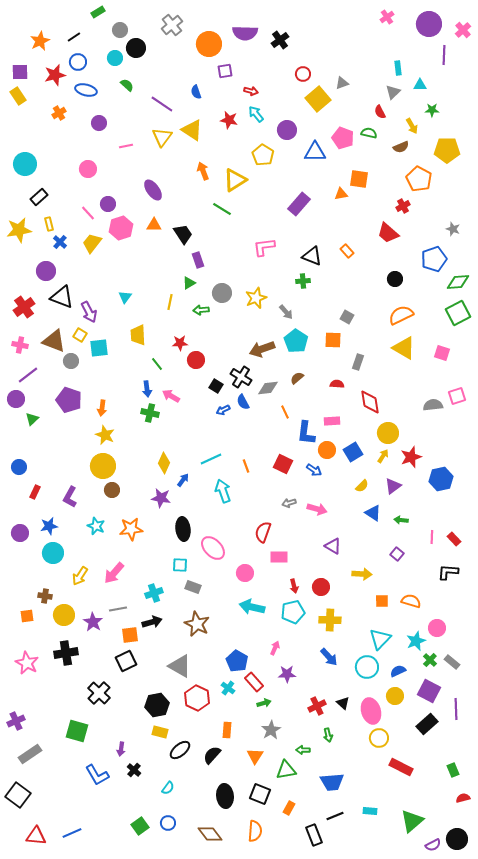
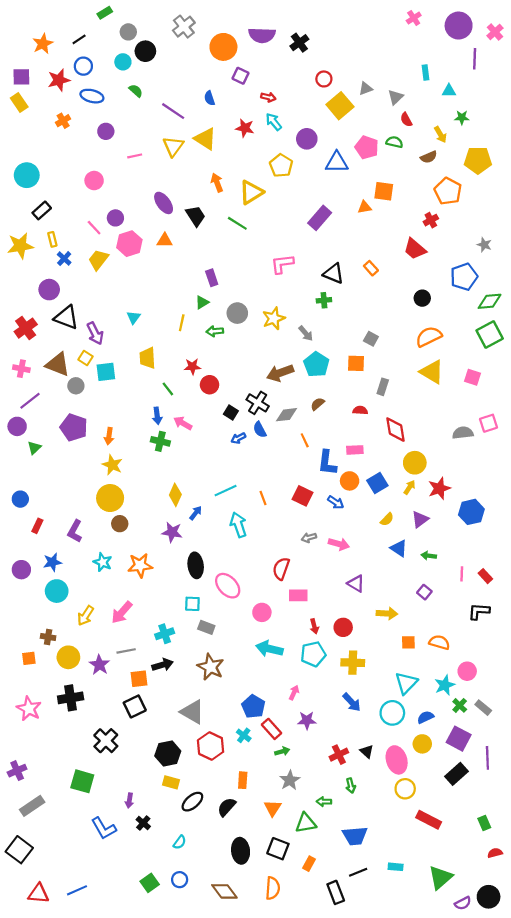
purple square: (225, 71) -> (241, 76), turned 35
gray triangle: (393, 92) -> (396, 97), moved
black trapezoid: (183, 234) -> (196, 216), moved

